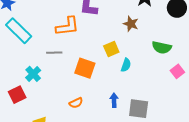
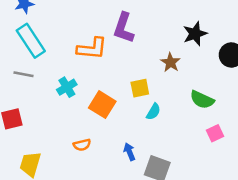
gray line: (54, 53) -> (24, 74), moved
cyan cross: (33, 74) -> (67, 87), moved
blue arrow: (114, 100) -> (129, 152), turned -32

